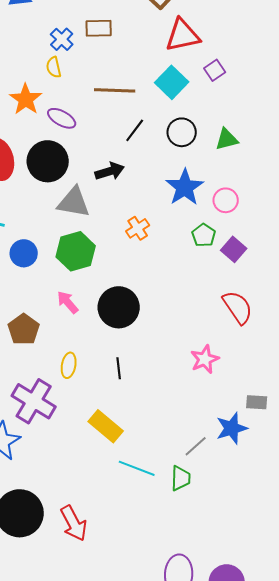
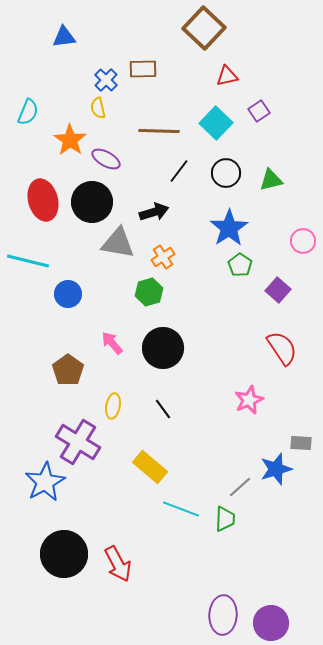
red triangle: (183, 35) -> (227, 76), size x0.6
pink circle: (226, 200) -> (303, 241), moved
orange cross: (138, 228) -> (163, 257), moved
green pentagon: (204, 235) -> (240, 265), moved
green hexagon: (76, 251) -> (149, 292), moved, size x0.7
black line: (119, 368) -> (163, 409), turned -30

